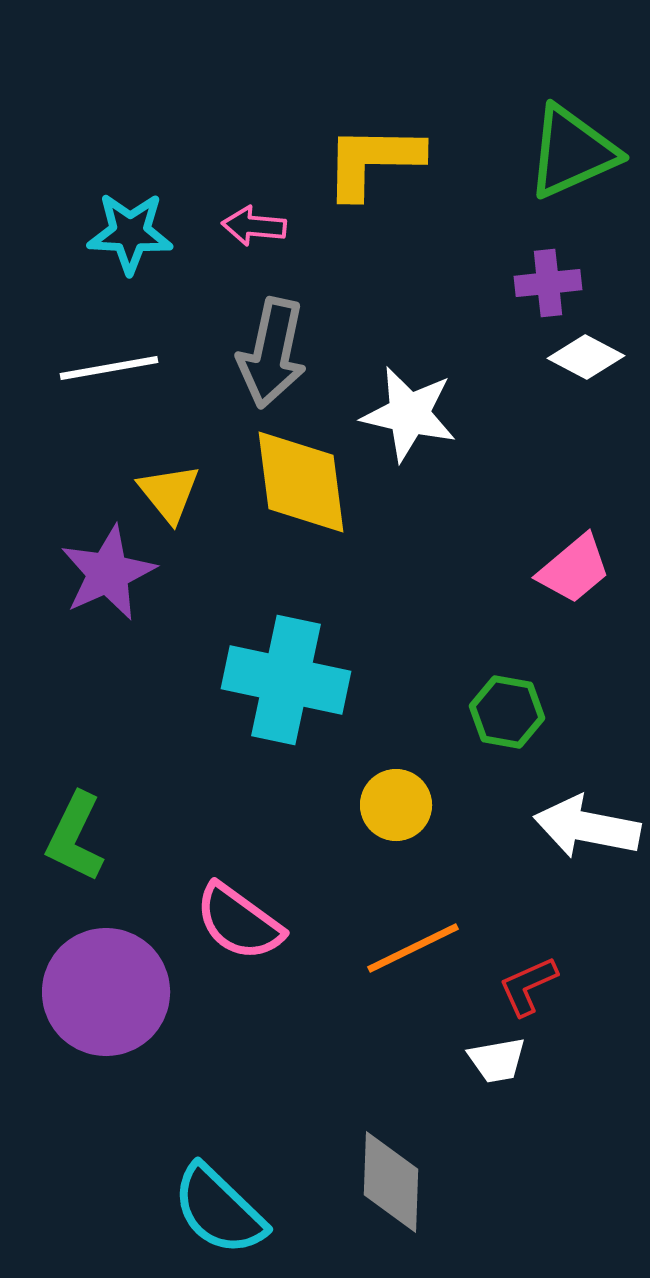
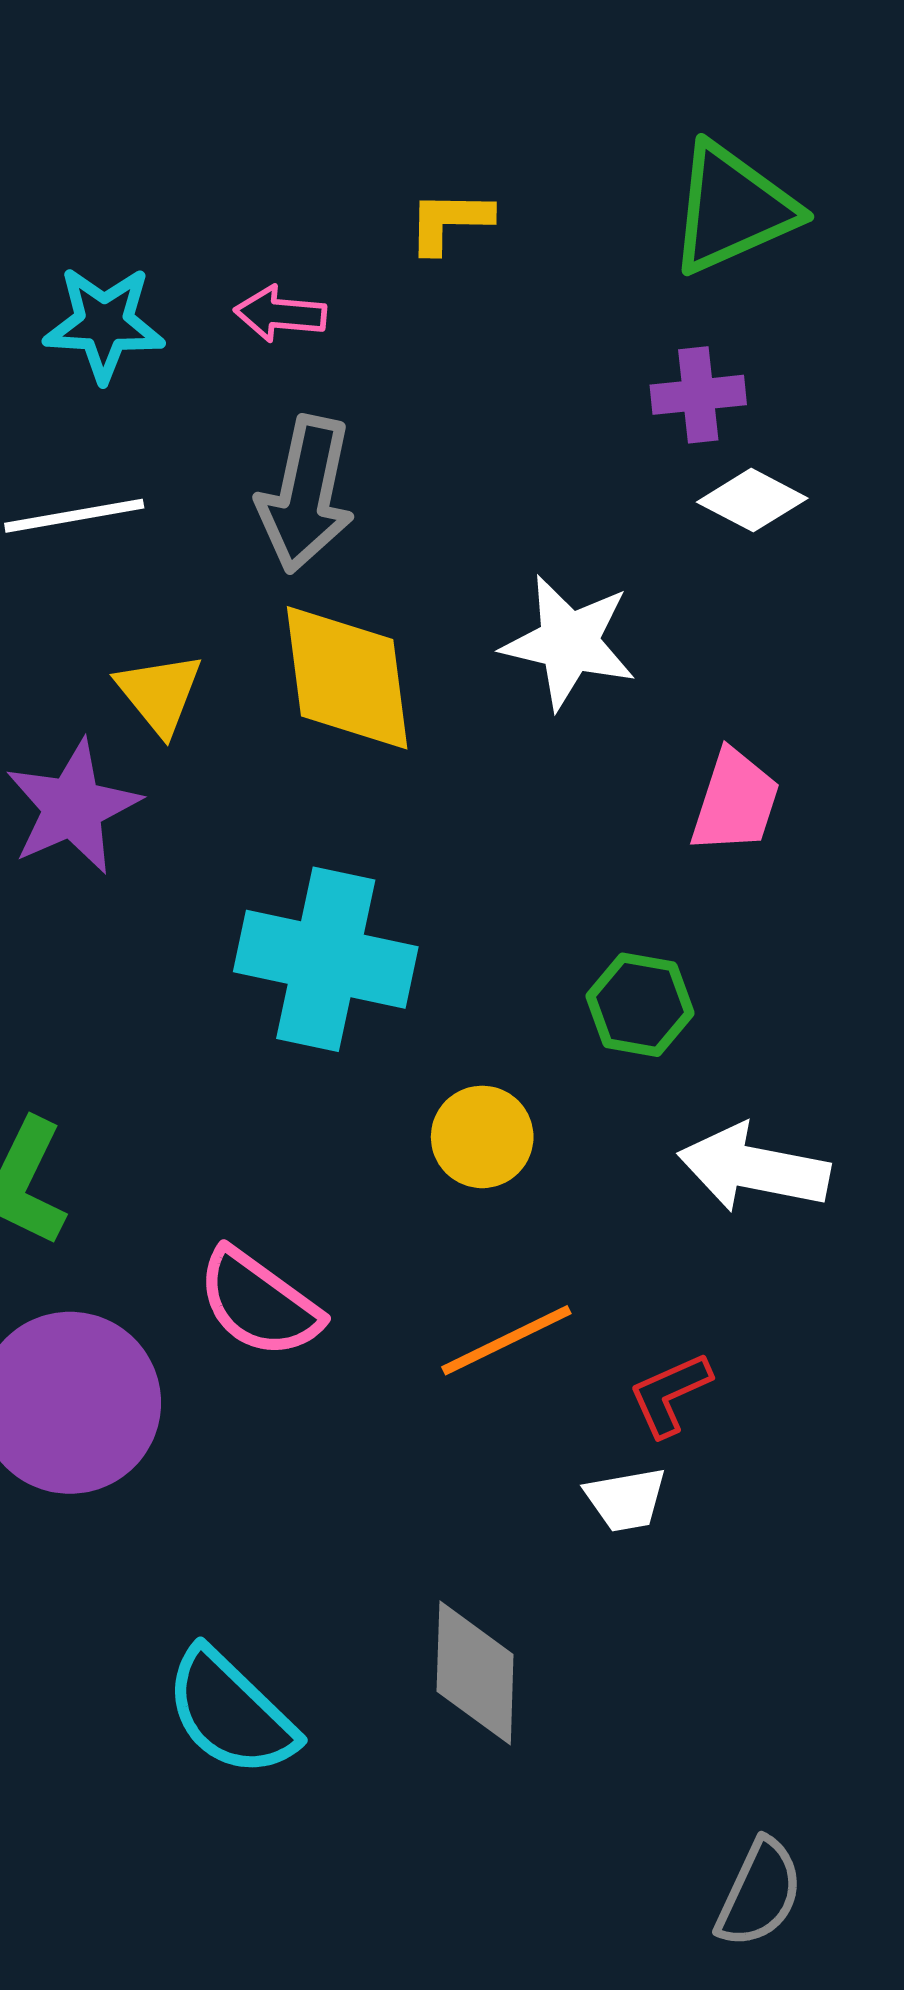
yellow L-shape: (373, 161) -> (449, 221), size x0.6
white star: (409, 414) -> (569, 642), moved
pink trapezoid: (574, 569) -> (735, 801), turned -32

